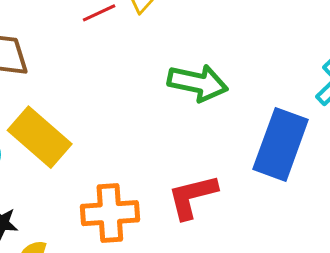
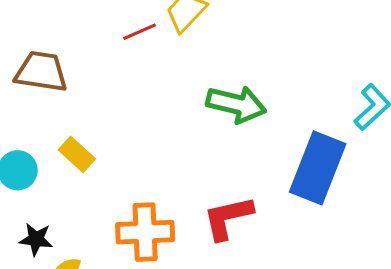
yellow rectangle: (40, 137) -> (77, 154), size x0.6

